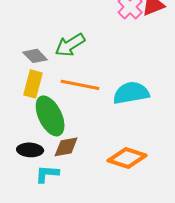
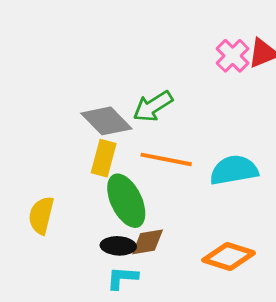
gray diamond: (35, 56) -> (106, 121), size x1.5
black ellipse: (30, 150) -> (118, 246), moved

